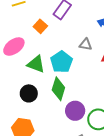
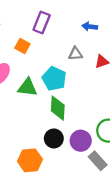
black circle: (29, 93) -> (54, 138), moved
purple circle: (75, 111) -> (81, 141), moved

